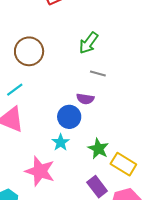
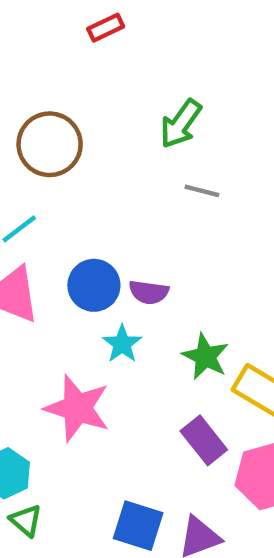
purple semicircle: (85, 99) -> (149, 292), moved
blue circle: (69, 117) -> (94, 285), moved

